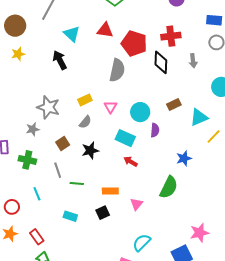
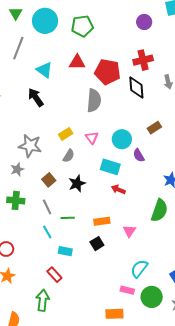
purple semicircle: (155, 130) -> (139, 155), turned 152
cyan line: (37, 194) -> (47, 232), moved
red rectangle: (37, 237) -> (54, 275), moved

